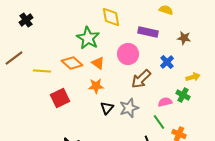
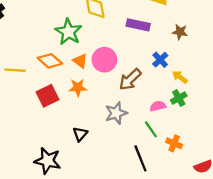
pink circle: (128, 54) -> (104, 60), moved
yellow arrow: (193, 77) -> (180, 77), moved, turned -128
green cross: (183, 95) -> (179, 98), turned 32
red square: (60, 98) -> (48, 96), moved
black triangle: (107, 108) -> (80, 134), moved

